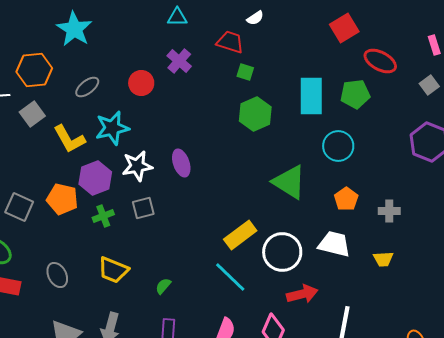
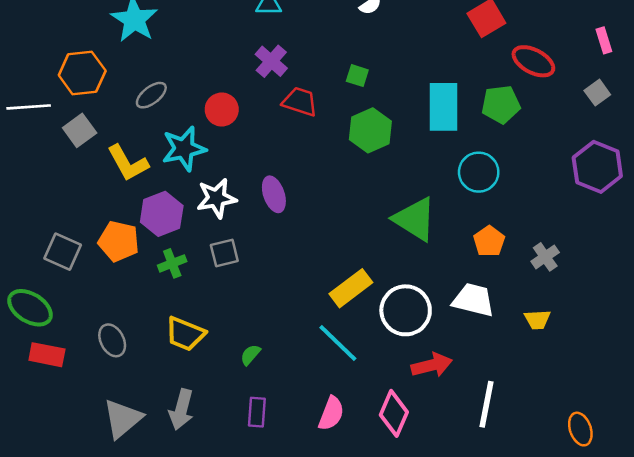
red trapezoid: (230, 42) -> (300, 102), moved
red circle: (141, 83) -> (222, 110), moved
gray cross: (389, 211) -> (545, 257), turned -35

